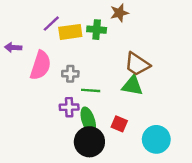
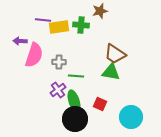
purple line: (51, 24) -> (43, 20), turned 49
purple arrow: (13, 47) -> (20, 41), moved
purple cross: (69, 107) -> (58, 90), turned -35

